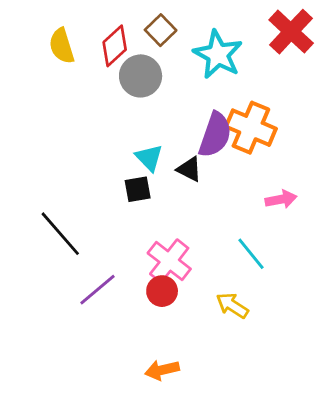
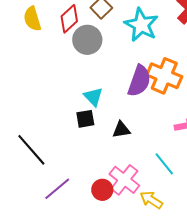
black triangle: (189, 169) -> (121, 130), moved, turned -36
pink cross: (169, 261) -> (124, 180), moved

